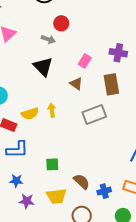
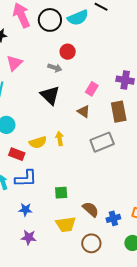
purple star: (27, 201) -> (29, 237), moved

